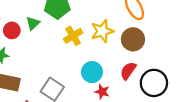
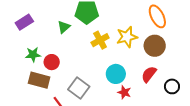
red circle: (12, 30) -> (52, 62), moved
black circle: (154, 83) -> (172, 86), size x0.6

